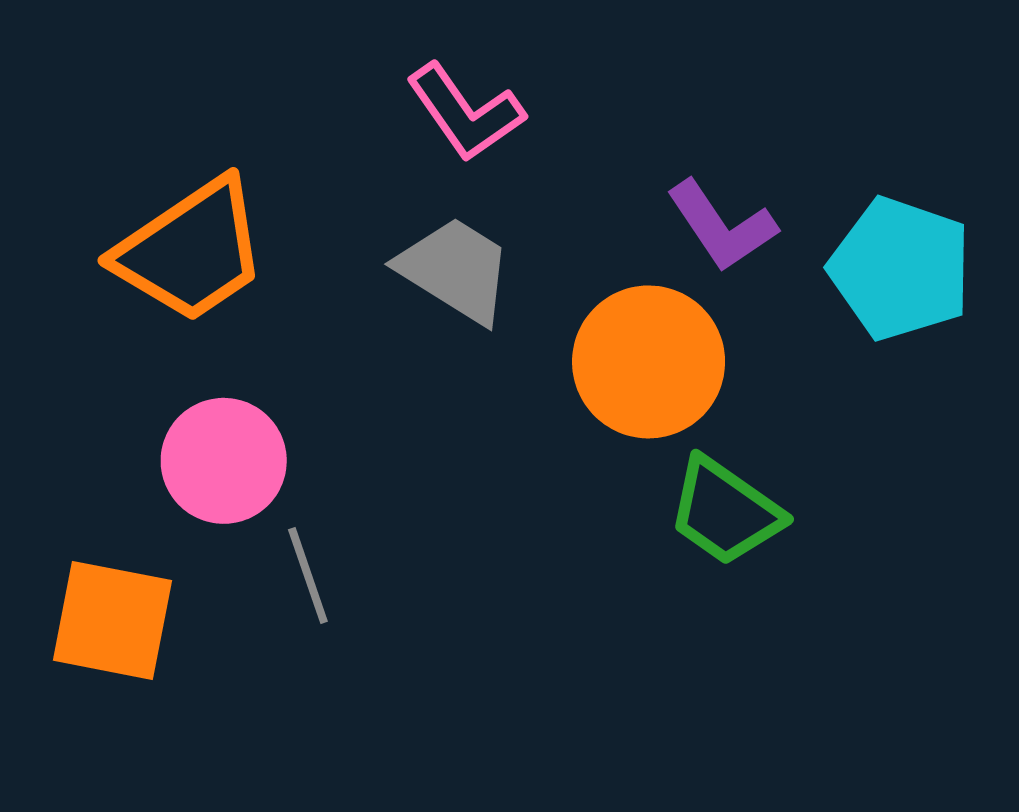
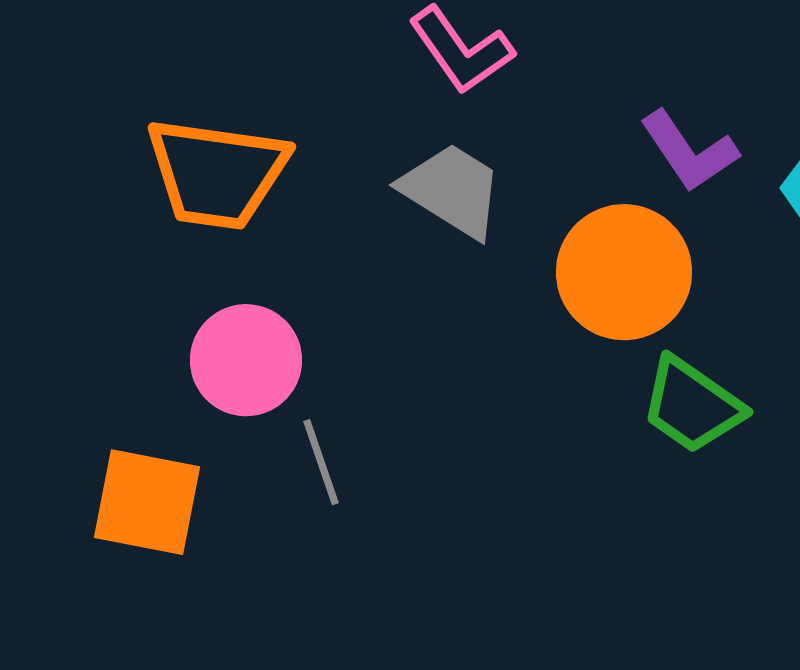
orange trapezoid: (191, 251) -> (217, 173), turned 42

